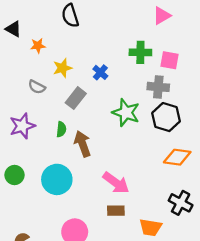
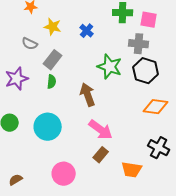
yellow star: (62, 68) -> (53, 27), turned 30
gray rectangle: (76, 98) -> (53, 60), moved
brown arrow: (82, 144) -> (88, 95), moved
brown rectangle: (116, 211) -> (101, 155), turned -49

